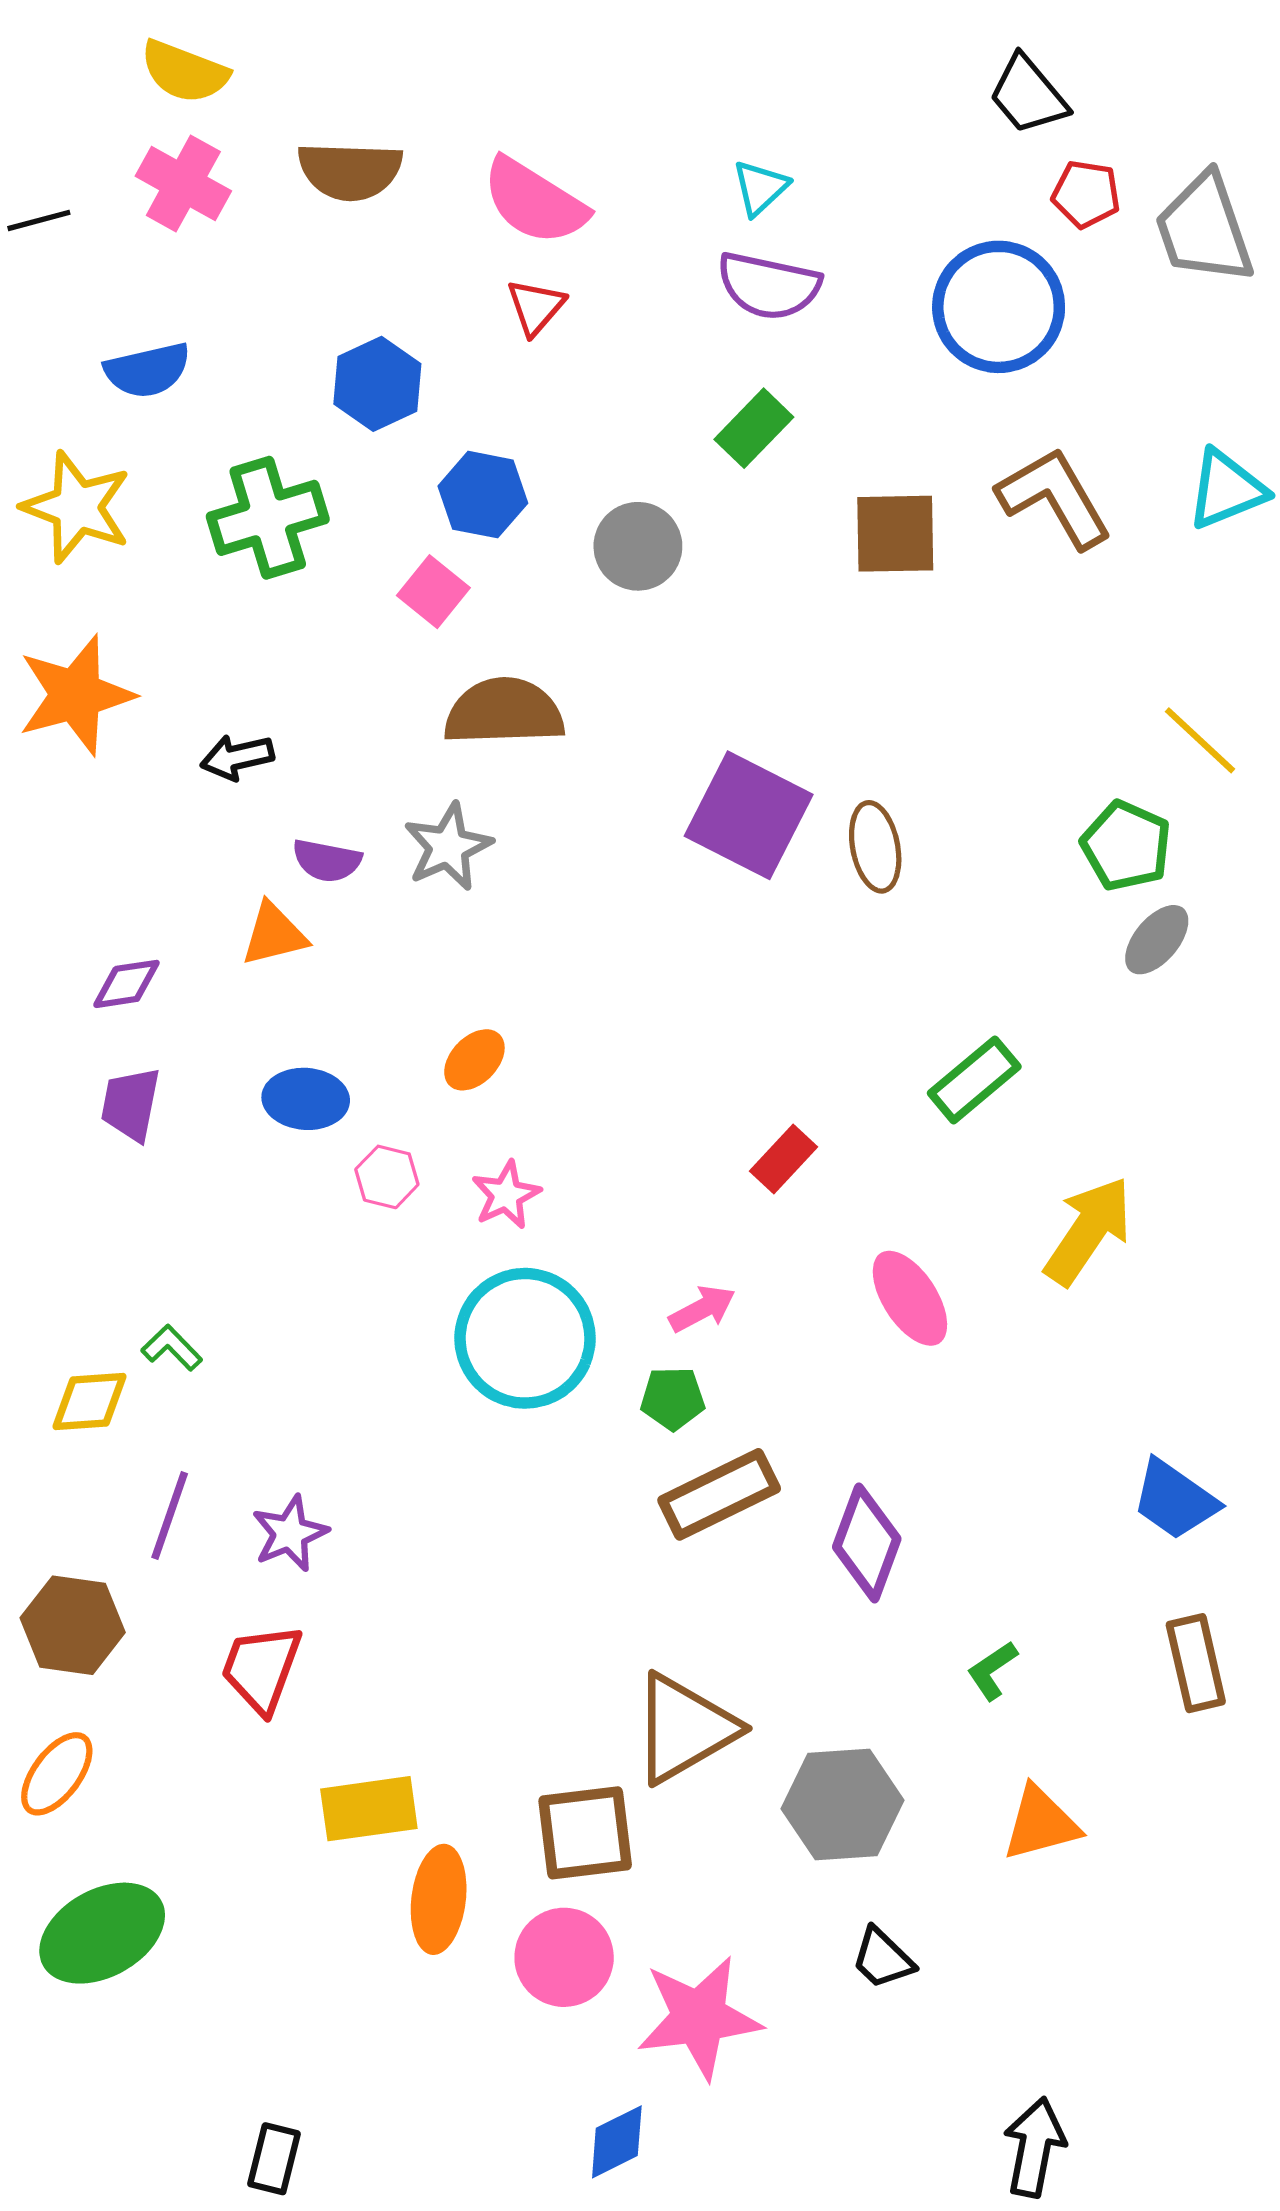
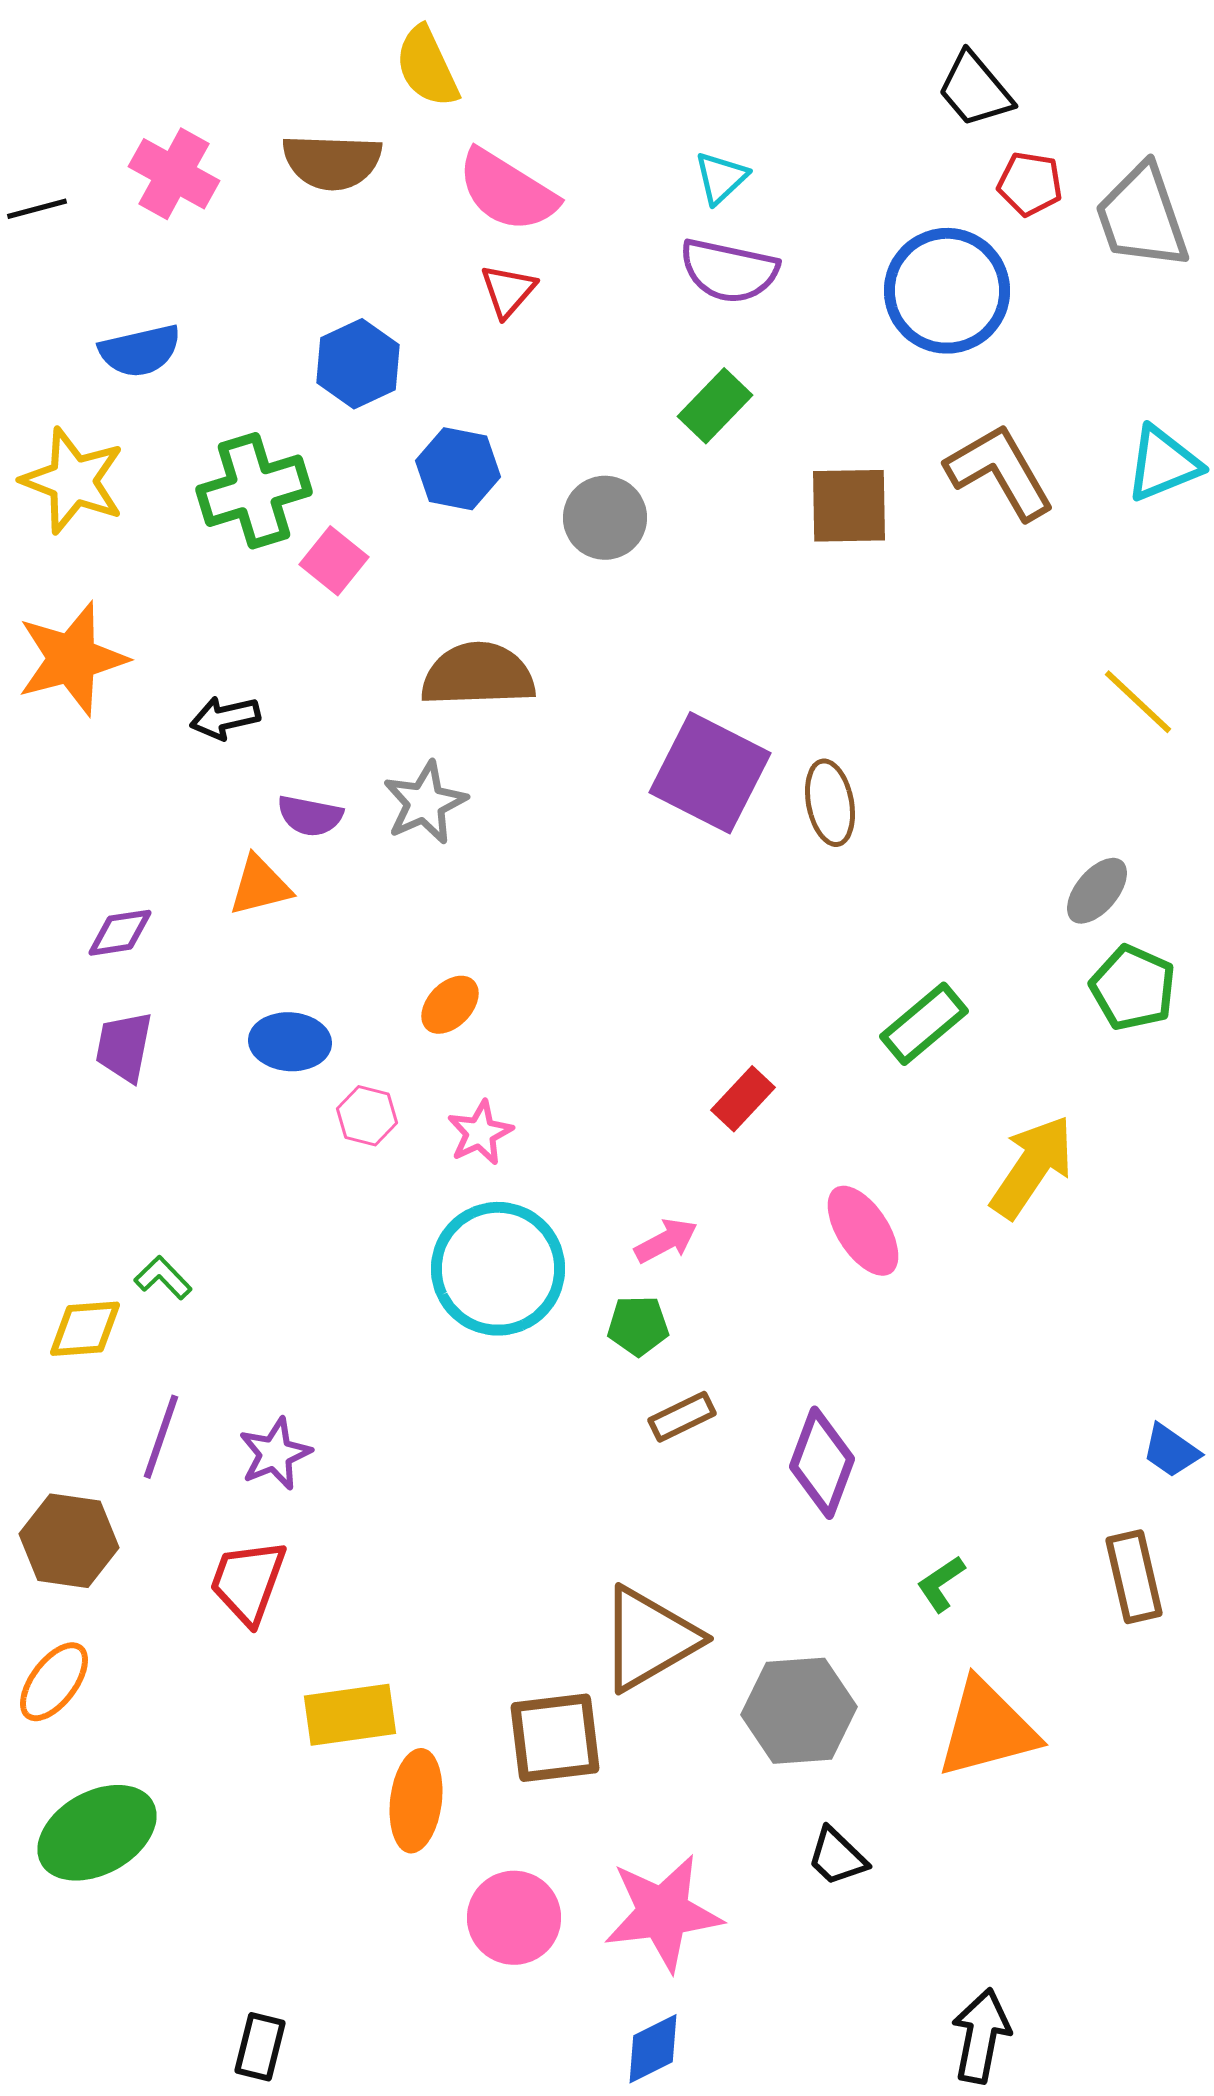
yellow semicircle: (184, 72) -> (427, 67), moved, turned 44
pink square: (433, 592) -> (334, 561), moved
green pentagon: (1126, 846) -> (1133, 988), moved
brown rectangle: (719, 1494) -> (682, 1417), size x0.6
blue trapezoid: (1175, 1500) -> (1171, 1451), moved, size x0.7
orange triangle: (1041, 1823) -> (987, 1729), size x1.4
pink circle: (564, 1957) -> (514, 1918), moved
blue diamond: (617, 2142) -> (653, 2049), moved

